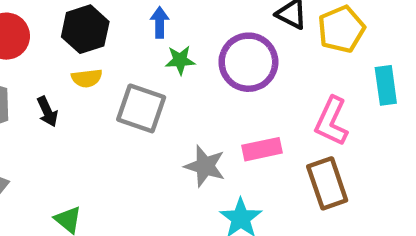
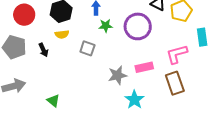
gray square: (141, 108) -> (87, 48), size x0.7
pink L-shape: (332, 121) -> (177, 54), turned 50
gray star: (205, 166) -> (117, 75), turned -30

